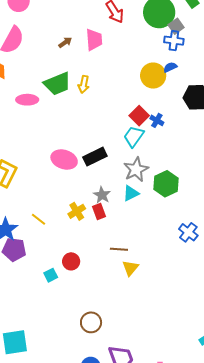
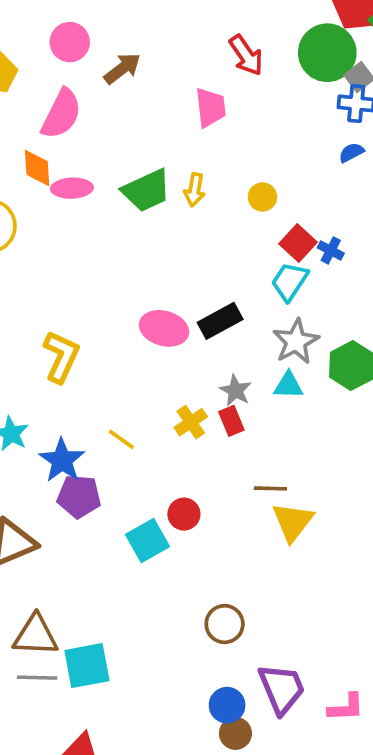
brown arrow: (65, 42) -> (122, 68), moved, size x1.5
yellow circle: (153, 76) -> (262, 197), moved, size x0.6
pink ellipse: (27, 100) -> (72, 188), moved
cyan triangle: (131, 193) -> (288, 385), turned 30
yellow triangle: (130, 268) -> (293, 522), size x1.4
cyan square: (51, 275) -> (148, 541), size x1.6

